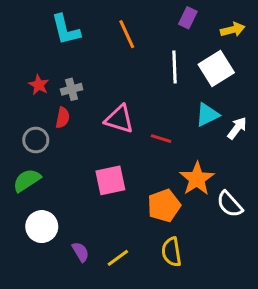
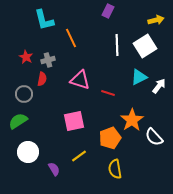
purple rectangle: (188, 18) -> (108, 11), moved
orange line: (127, 34) -> (71, 38), moved
yellow line: (118, 258) -> (79, 156), moved

